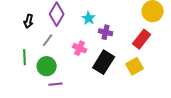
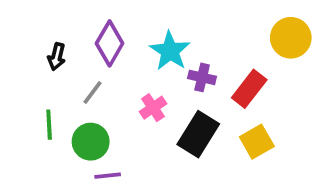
cyan star: (89, 18) -> (170, 51), size x1.5
red rectangle: (142, 39) -> (249, 89), moved
pink cross: (80, 48) -> (153, 108), turned 32

